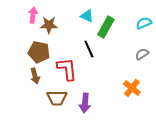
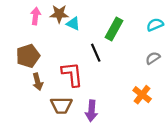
cyan triangle: (87, 16) -> (73, 24), moved
brown star: (49, 25) -> (59, 14), moved
brown pentagon: (39, 52) -> (28, 56), moved, turned -30

